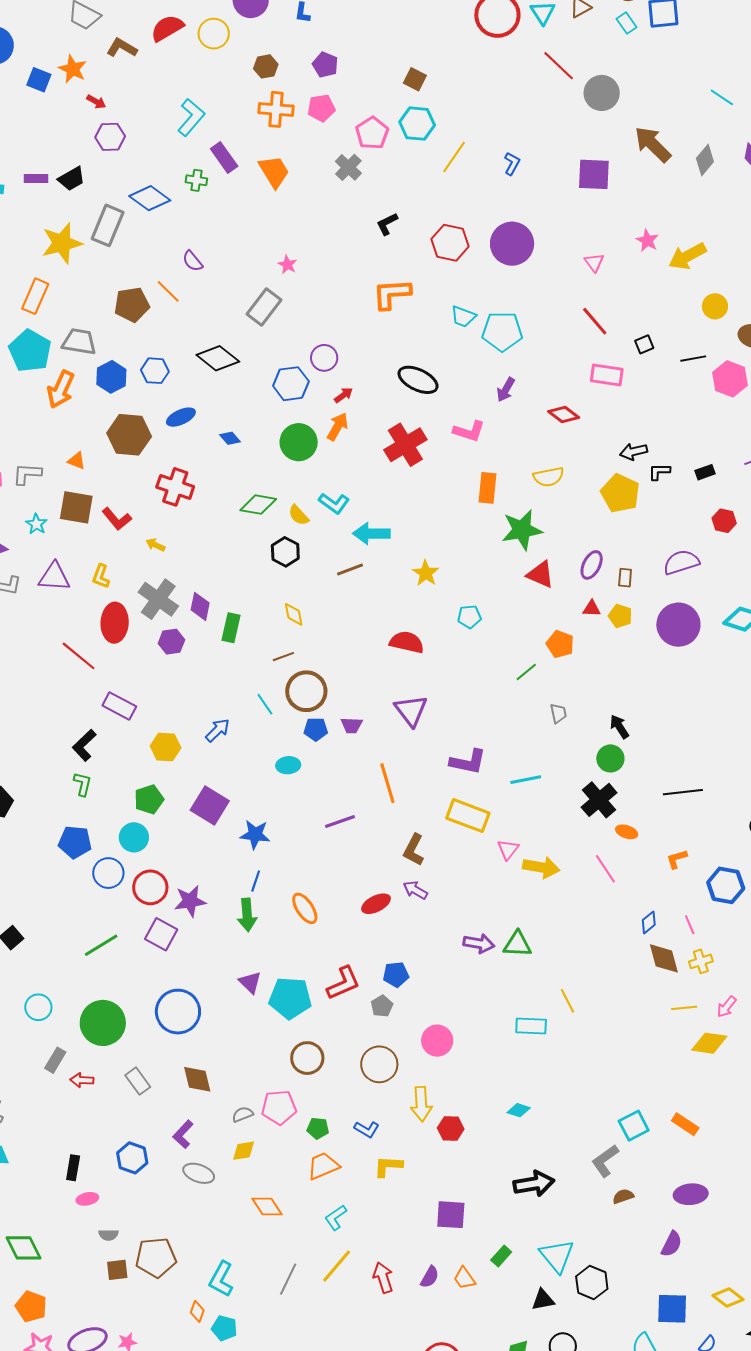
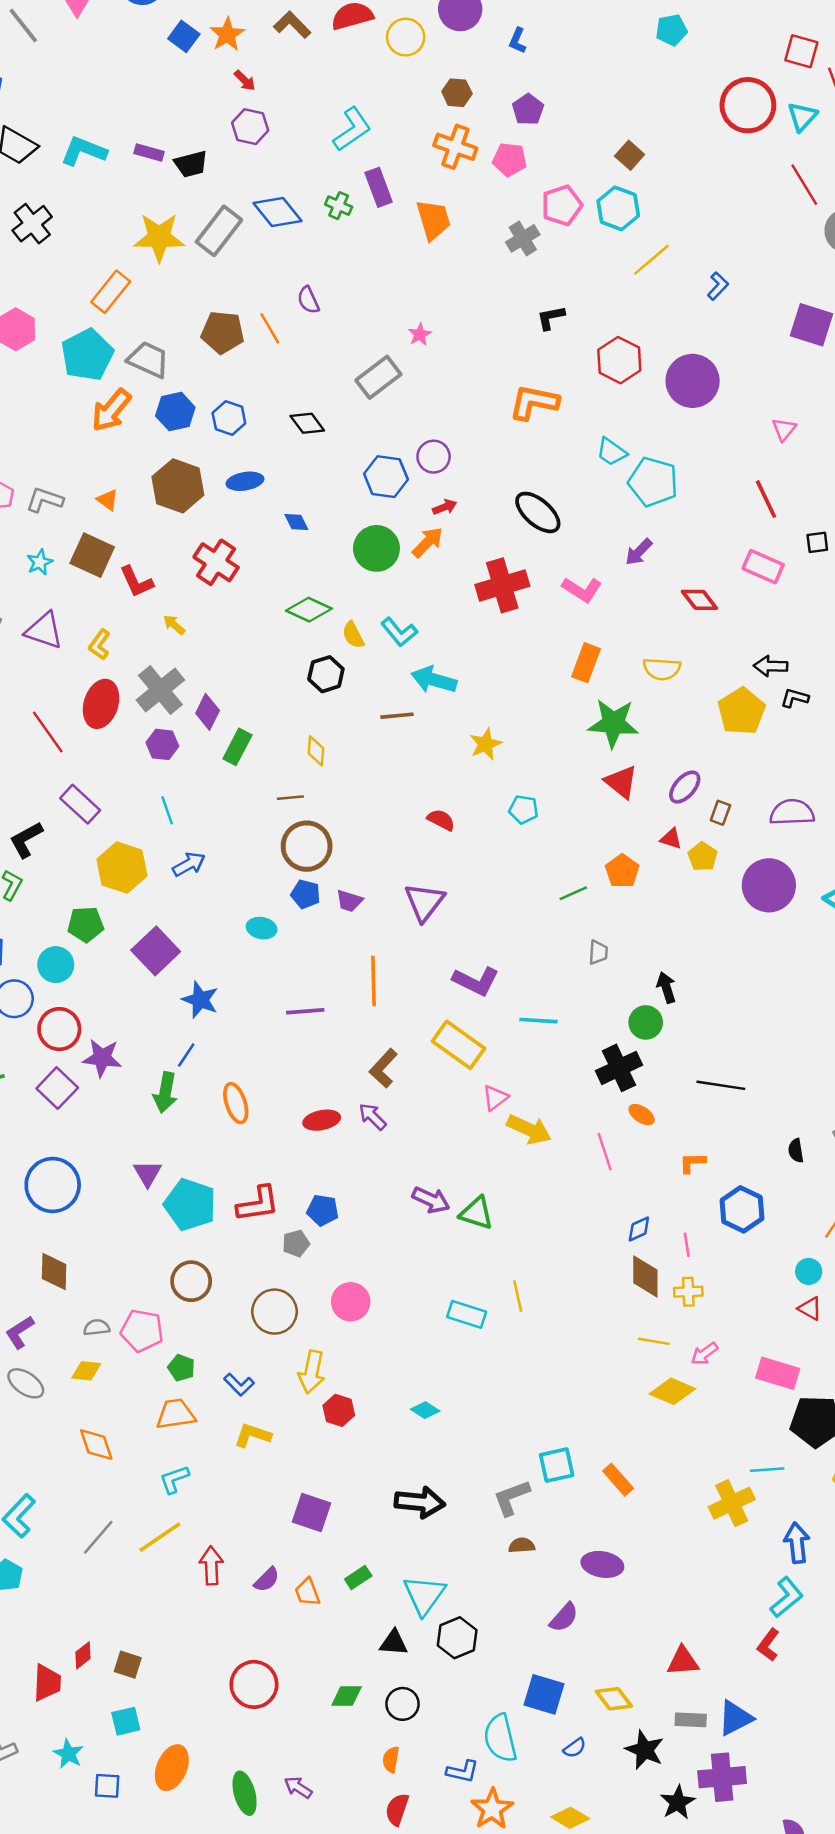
black diamond: (218, 358) -> (307, 423), size x0.7
red semicircle: (407, 642) -> (441, 820), size x0.7
cyan line: (265, 704) -> (167, 810), moved
yellow hexagon: (166, 747) -> (122, 868), size x1.4

